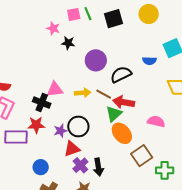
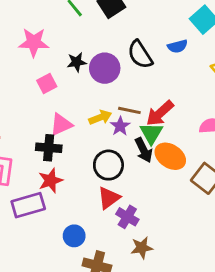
pink square: (74, 14) -> (47, 84), moved
pink star: (53, 28) -> (34, 42), size x1.5
black star: (68, 43) -> (77, 62), moved
black semicircle: (121, 74) -> (140, 54), moved, turned -80
red arrow: (124, 102) -> (160, 113), turned -35
purple star: (60, 131) -> (120, 126), moved
black arrow: (98, 167) -> (144, 150), moved

